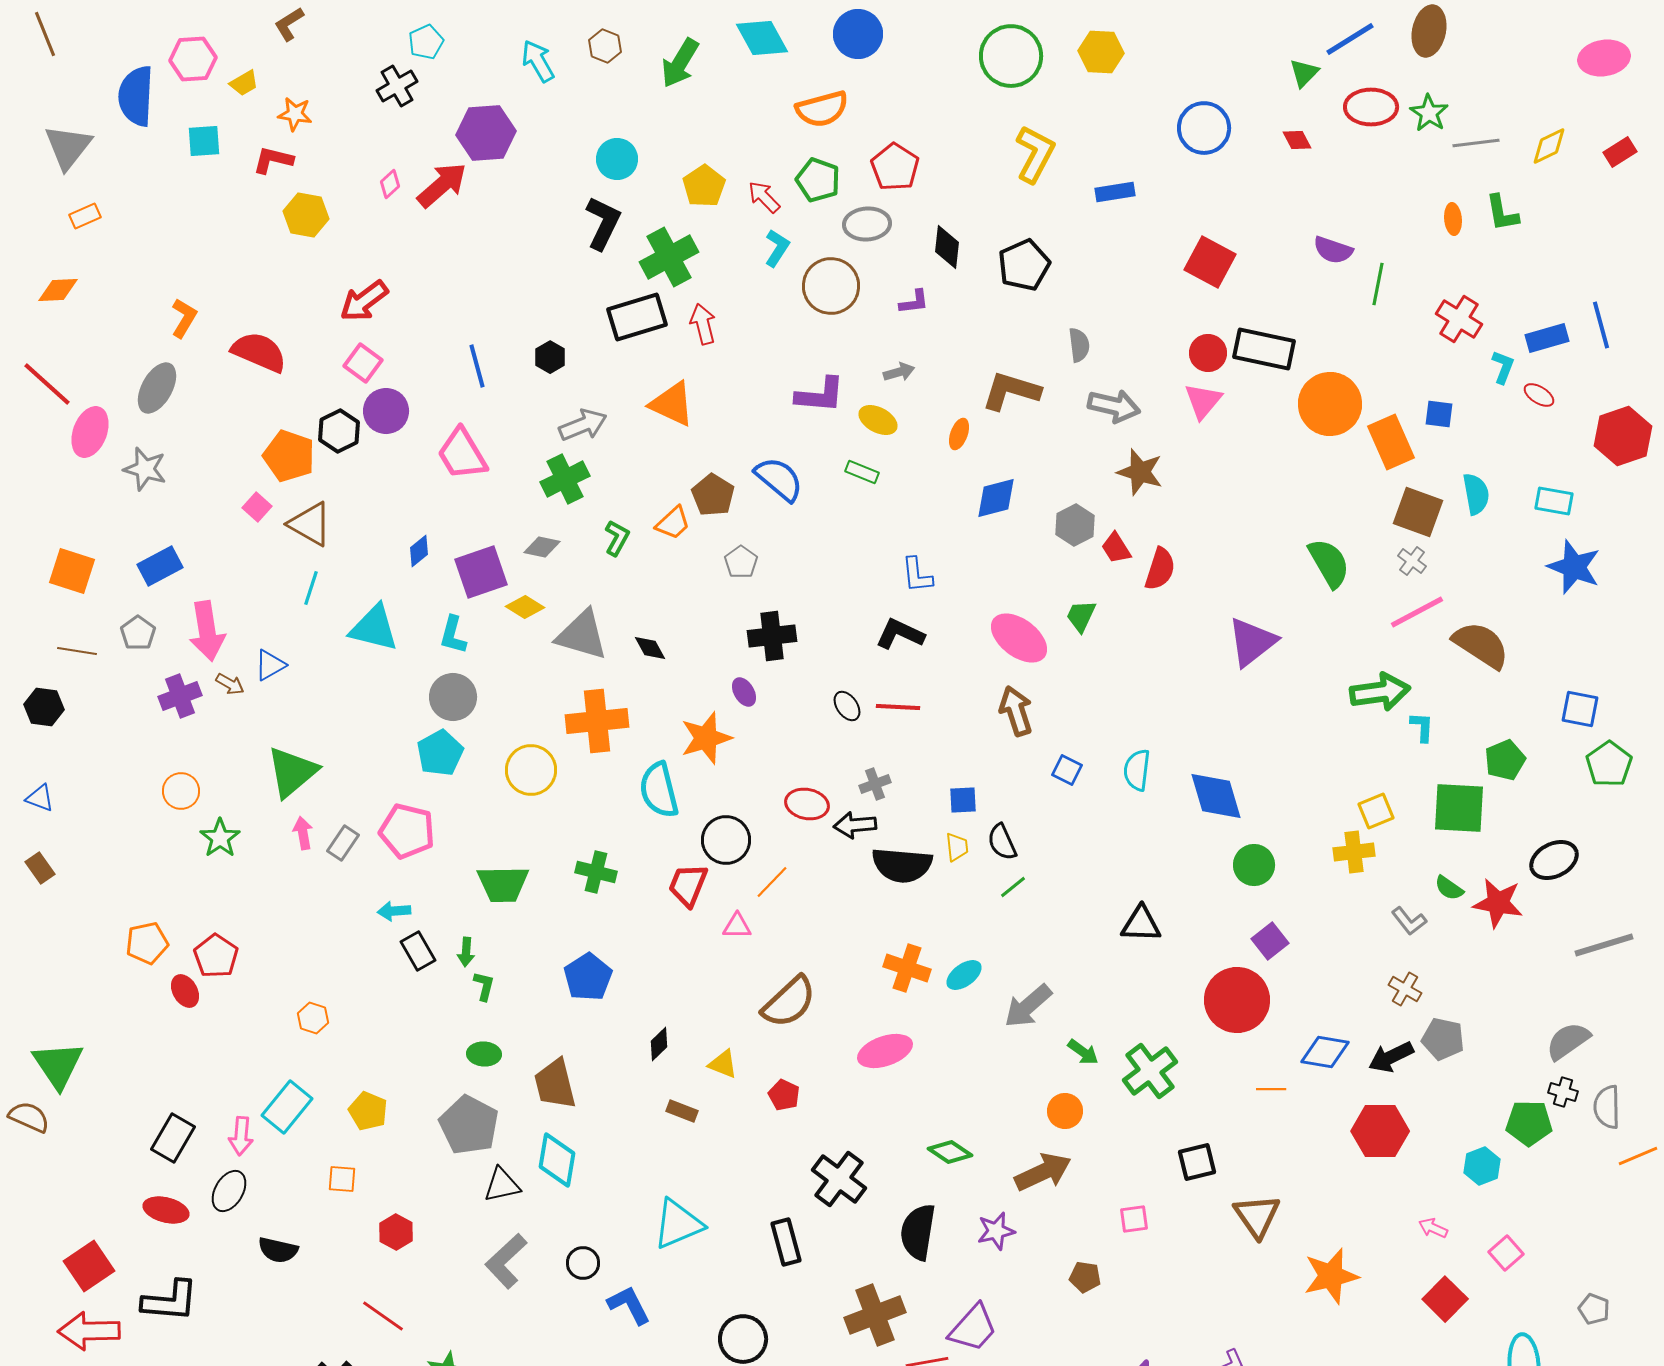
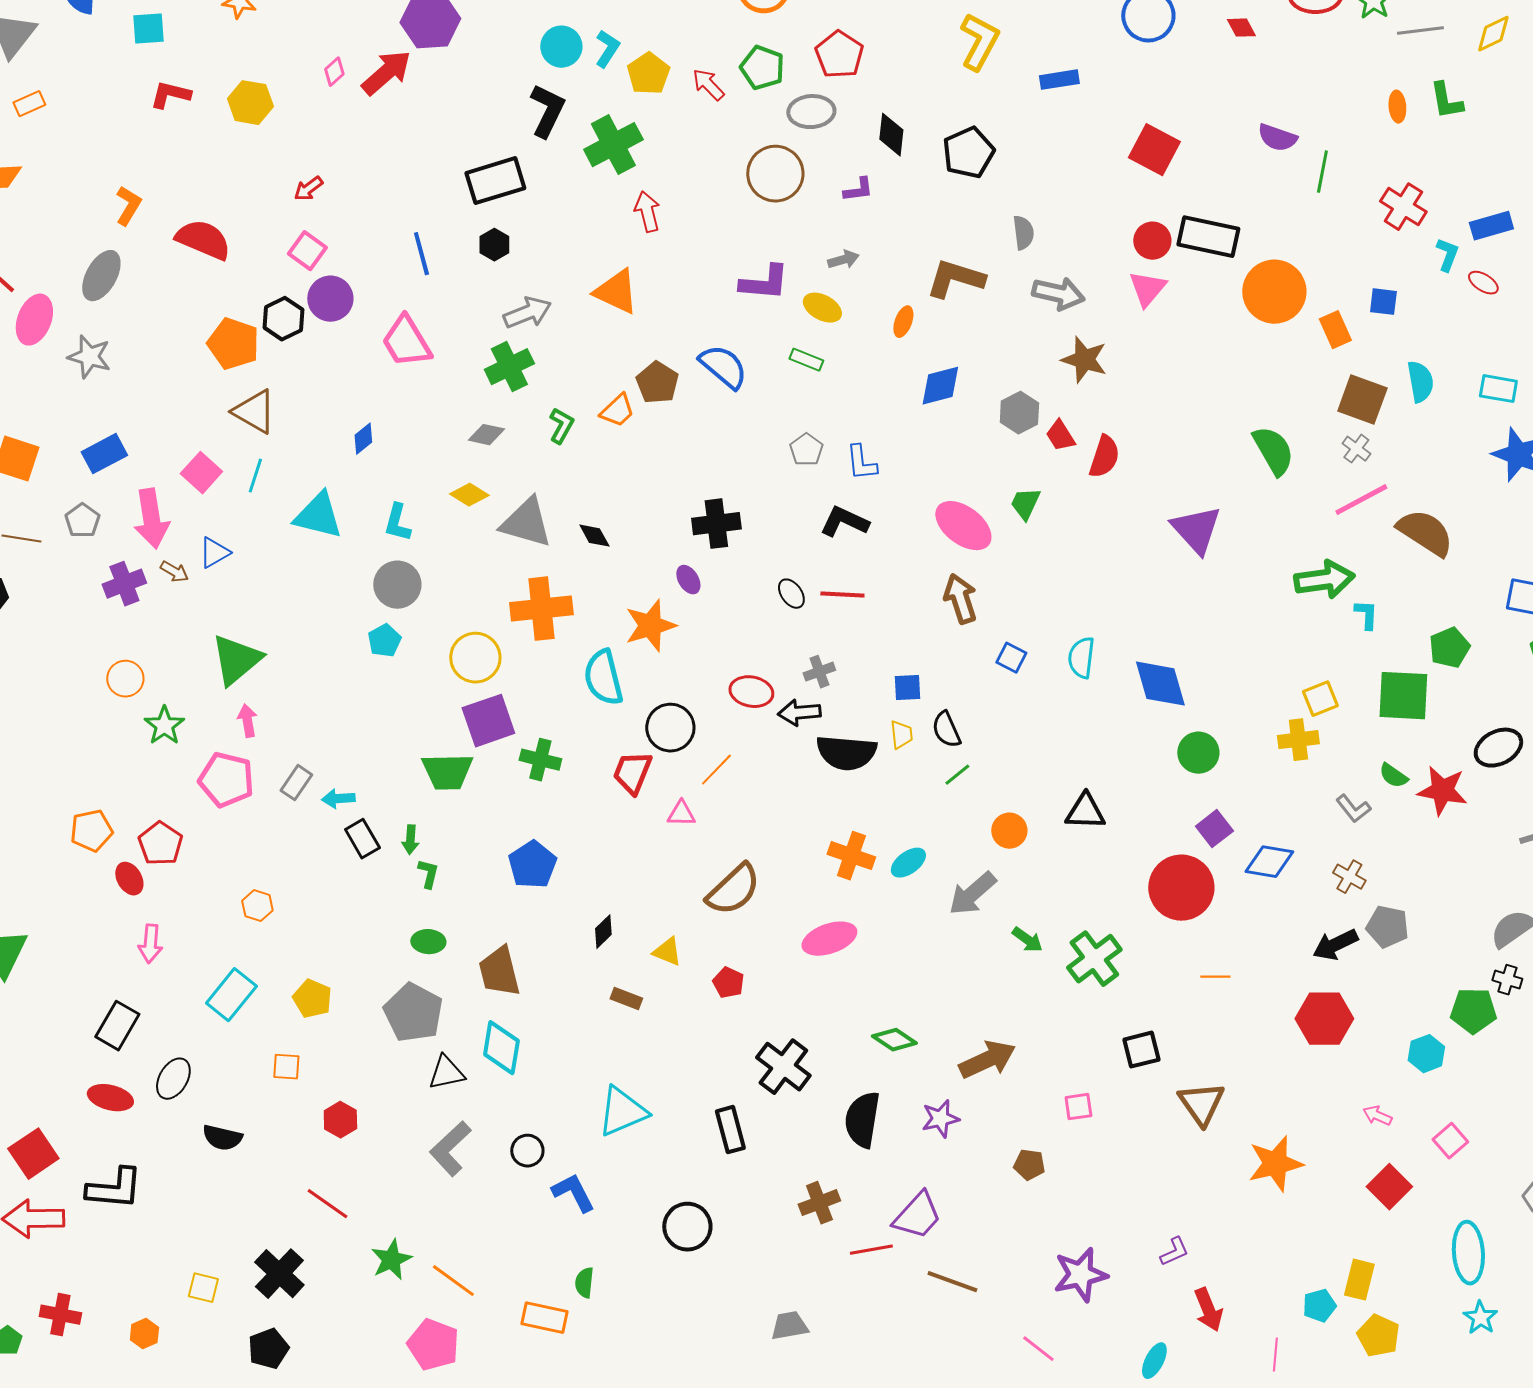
red L-shape: (273, 160) -> (170, 95), moved
cyan L-shape: (777, 248) -> (607, 49), moved
red arrow: (364, 301) -> (308, 189), size x0.6
black rectangle: (637, 317) -> (495, 181), moved
orange rectangle: (1391, 442) -> (1335, 330), size x0.7
pink square: (257, 507) -> (201, 473), moved, size x1.4
gray pentagon: (741, 562) -> (806, 450), moved
purple square: (481, 572) -> (488, 721), moved
purple triangle: (1252, 642) -> (1196, 530), turned -34
cyan pentagon: (440, 753) -> (384, 641), size x0.7
pink pentagon: (407, 831) -> (226, 780), moved
gray rectangle: (343, 843) -> (296, 783), moved
blue diamond: (1325, 1052) -> (1269, 862), moved
orange circle: (1065, 1111) -> (1009, 831), moved
pink arrow: (241, 1136) -> (150, 944), moved
brown cross: (875, 1315) -> (819, 1203), size x0.7

